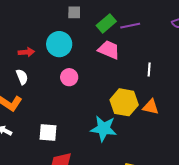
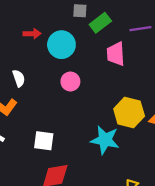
green rectangle: (106, 23) -> (100, 23), moved
pink trapezoid: (109, 50) -> (116, 54), turned -120
red arrow: (26, 52) -> (32, 34), moved

